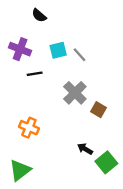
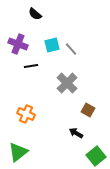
brown square: (98, 110) -> (88, 110), moved
green square: (106, 162) -> (96, 156), moved

